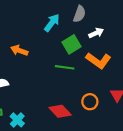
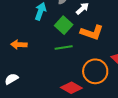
orange circle: (90, 102) -> (95, 71), size x1.6

